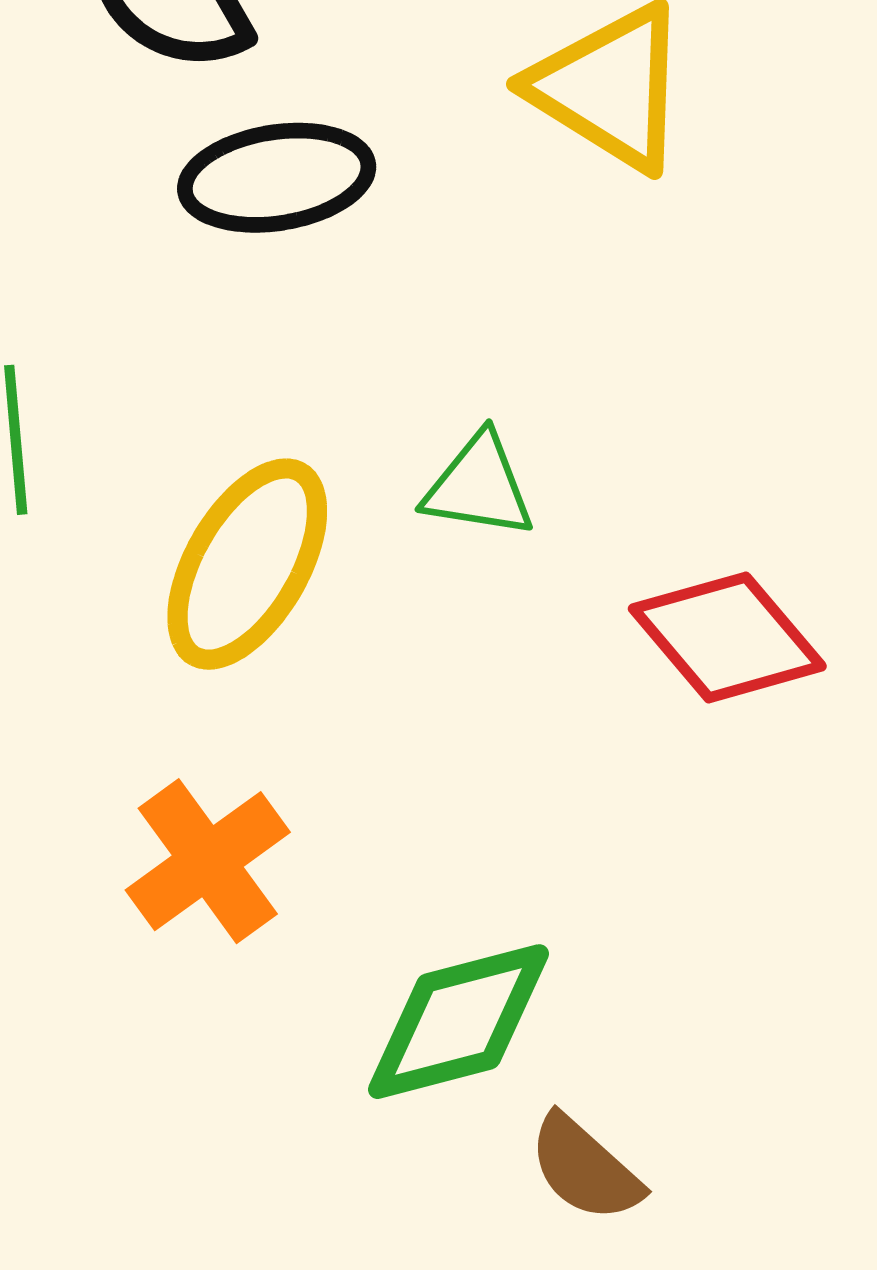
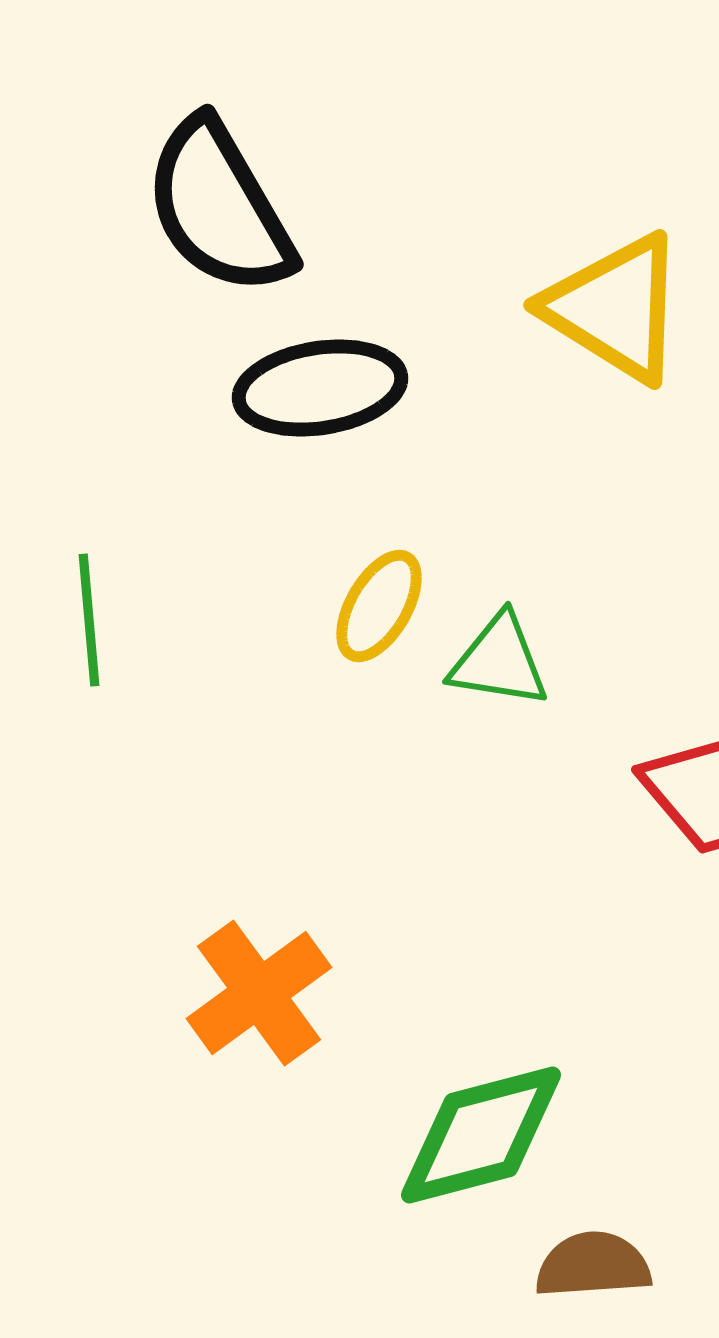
yellow ellipse: (247, 564) -> (379, 606), moved, size x0.6
brown semicircle: (585, 1168) -> (593, 1265), turned 134

